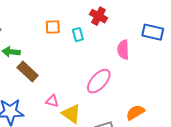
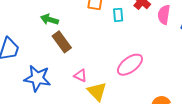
pink semicircle: (123, 50) -> (164, 15), moved

